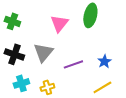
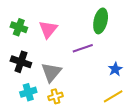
pink triangle: (59, 23) -> (48, 29), moved
gray triangle: (43, 52) -> (51, 72), moved
purple line: (73, 64) -> (83, 48), moved

